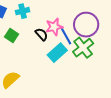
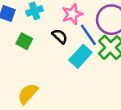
pink star: (54, 27) -> (72, 14), moved

